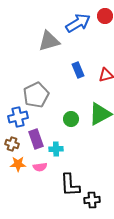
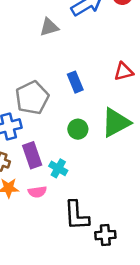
gray triangle: (49, 41) -> (49, 27), size x0.7
blue rectangle: (78, 70) -> (75, 82), moved
cyan cross: (56, 149) -> (58, 168), turned 32

